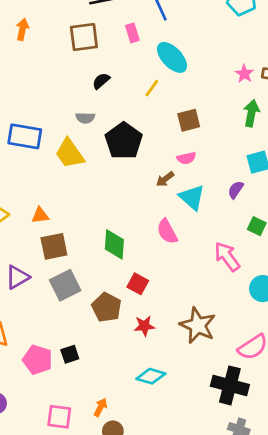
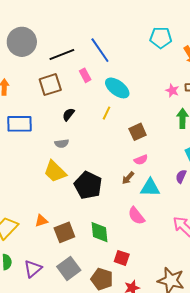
blue rectangle: (25, 136) -> (20, 124), moved
black pentagon: (124, 141) -> (88, 185), moved
cyan triangle: (192, 197) -> (150, 188), turned -30
brown square: (54, 246) -> (64, 232), moved

